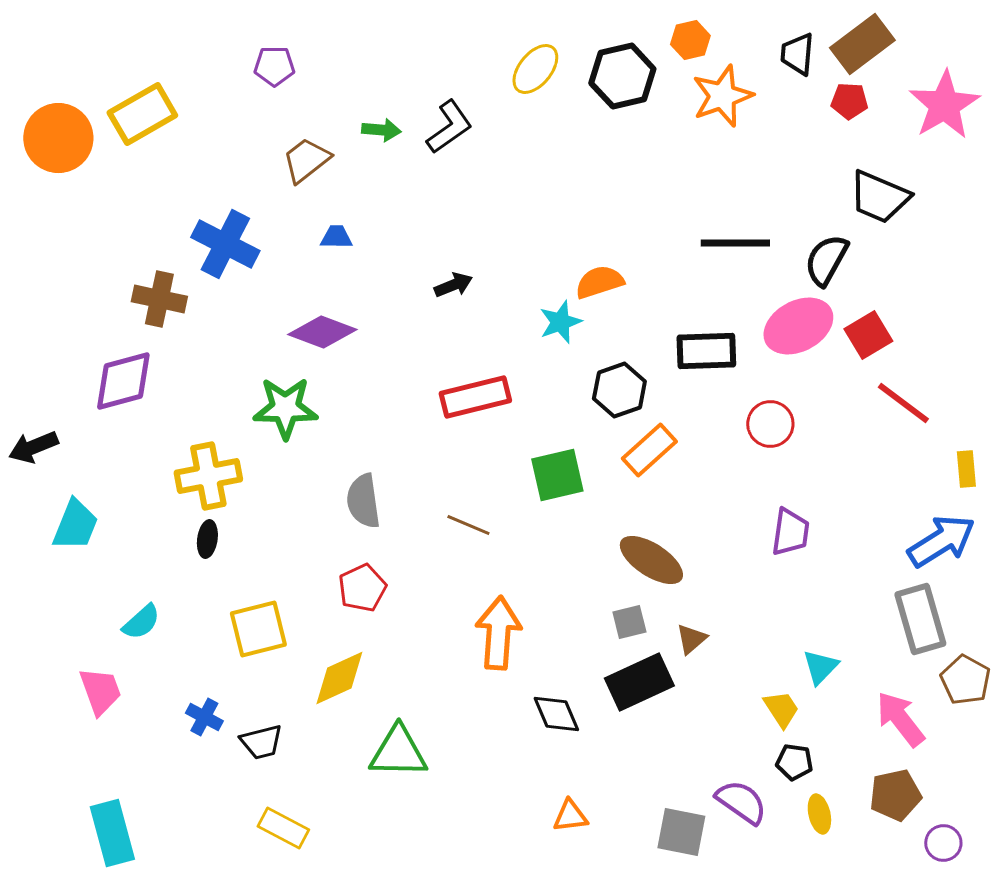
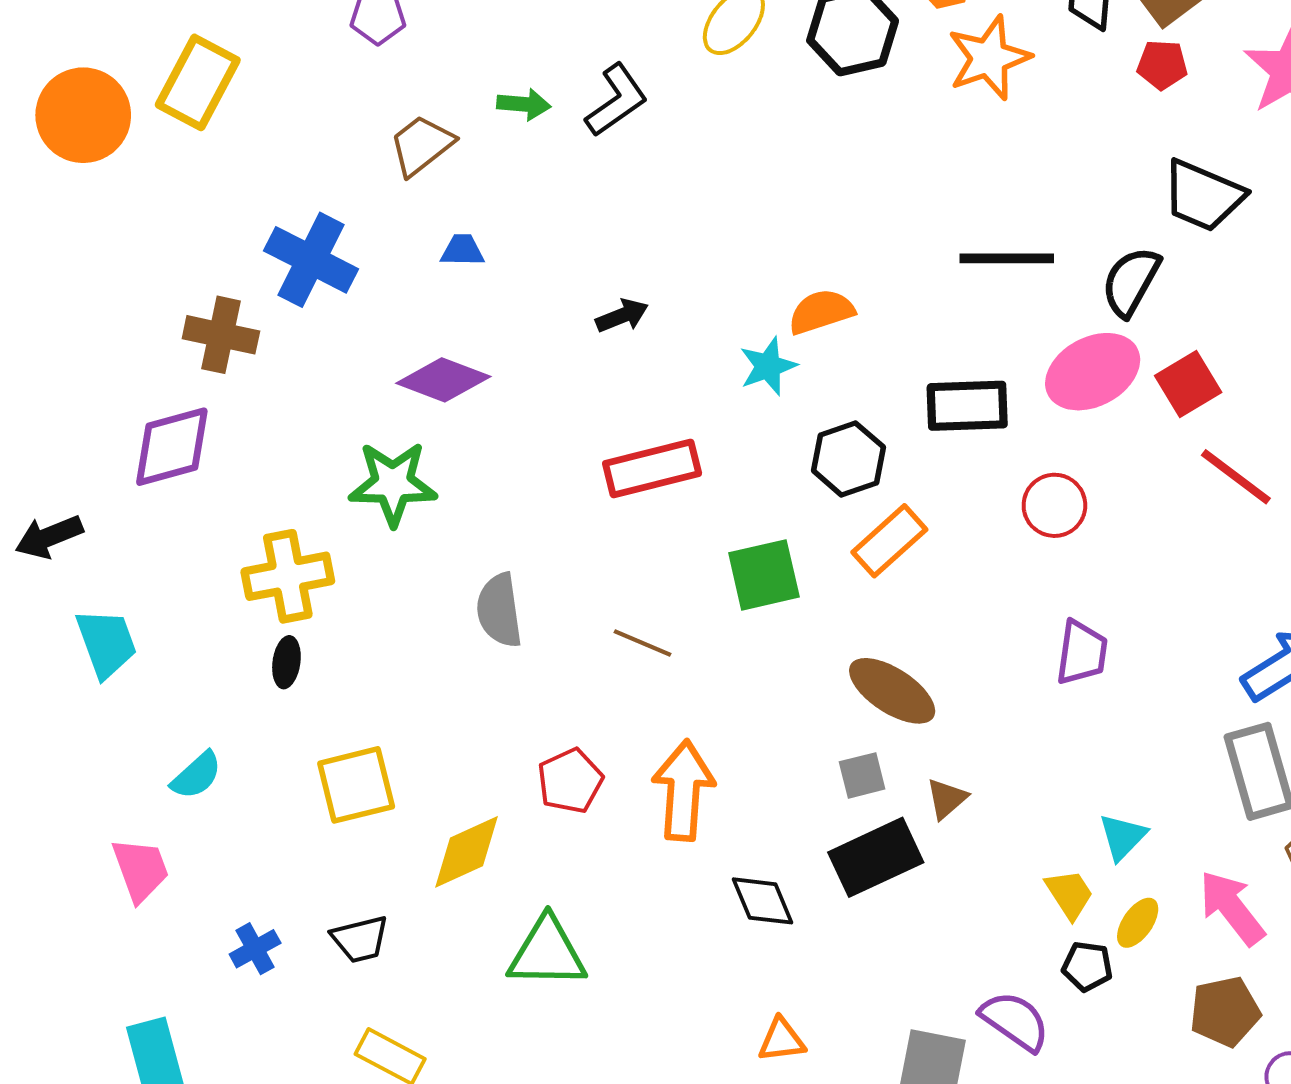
yellow rectangle: (142, 114) -> (198, 82), turned -32
cyan trapezoid: (75, 525) -> (106, 643), turned -42
red pentagon: (362, 588) -> (570, 781), moved
blue cross: (204, 717) -> (255, 949), moved, turned 33
yellow ellipse: (819, 814) -> (1138, 923), moved, turned 48

